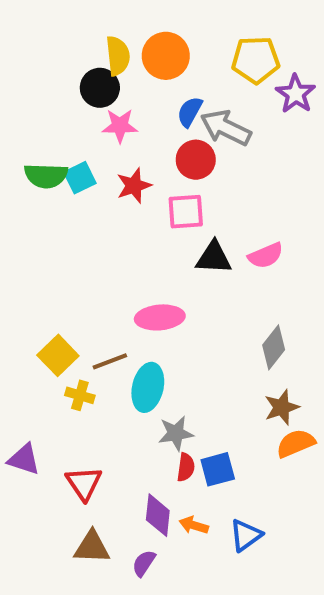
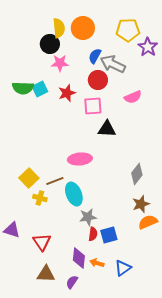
pink semicircle: (266, 256) -> (133, 97), moved
cyan ellipse: (148, 387) -> (74, 194), turned -35

